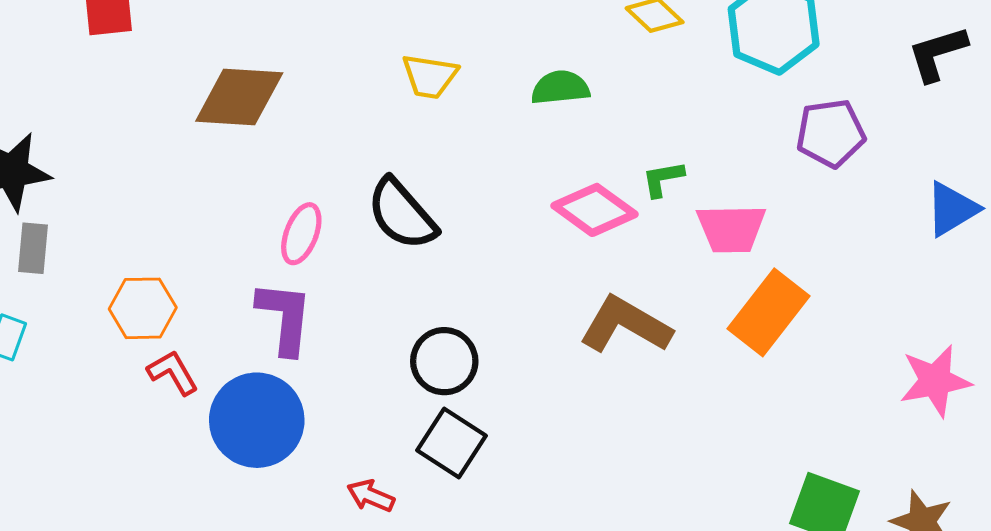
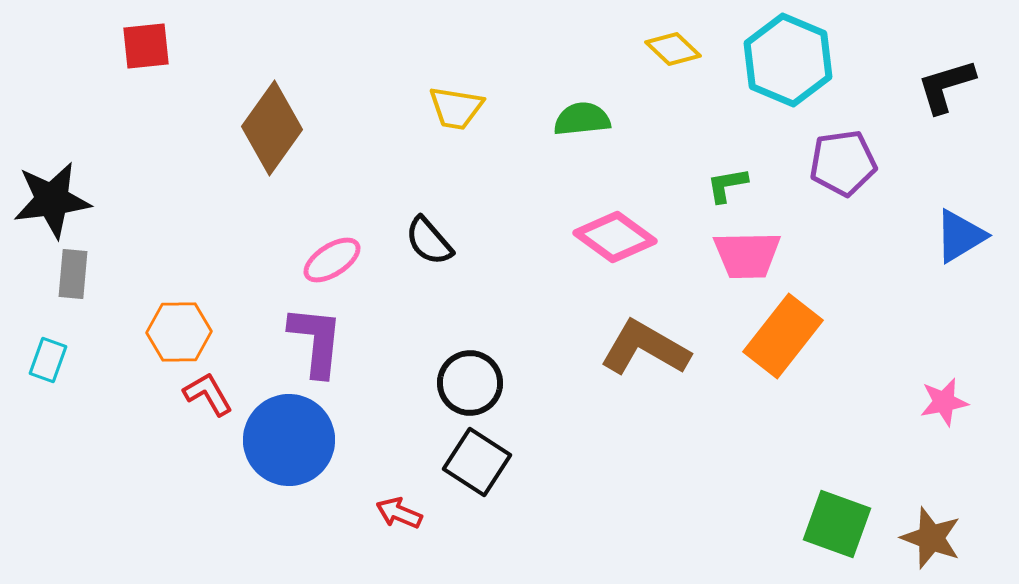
brown diamond: (239, 97) -> (272, 128), turned -58
green L-shape: (663, 179) -> (727, 185), moved
black semicircle: (402, 214) -> (429, 241), size x0.7
pink ellipse: (301, 234) -> (332, 260), turned 36
pink star: (935, 381) -> (944, 402), size x0.7

